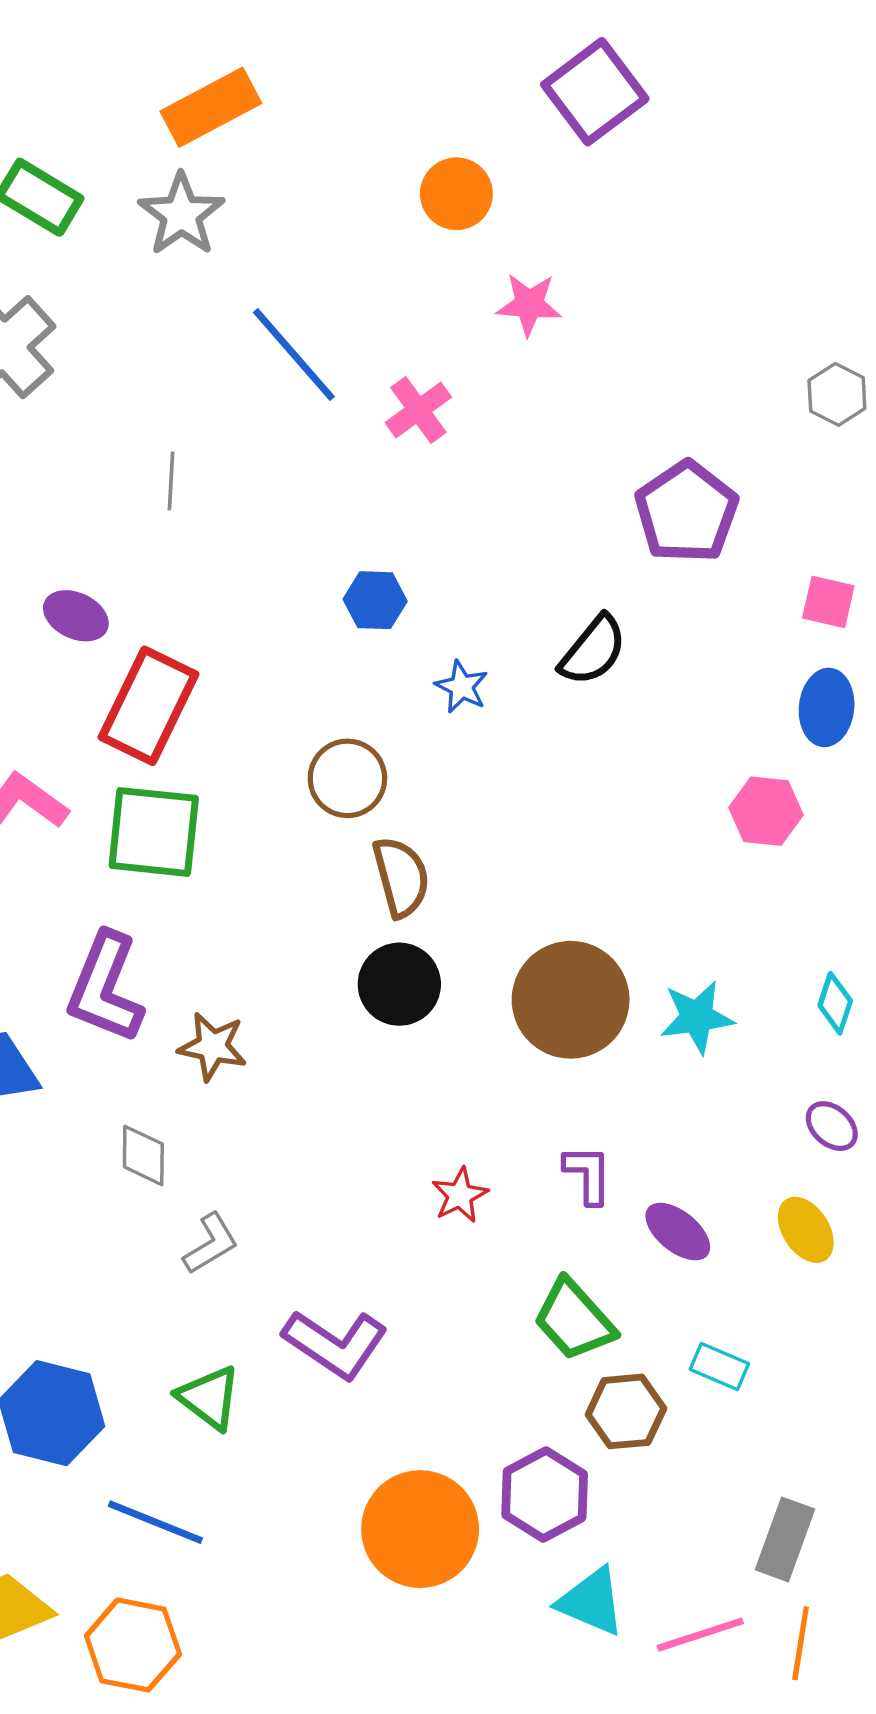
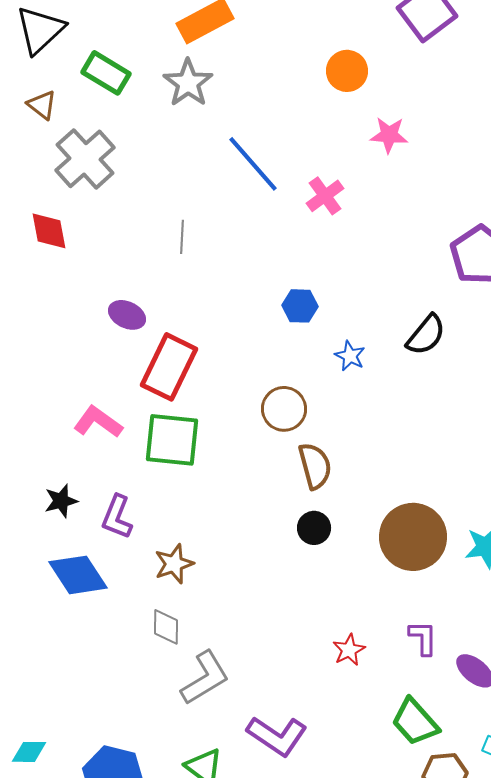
black circle: (399, 984) -> (314, 528), size x0.7
purple L-shape: (105, 988) -> (117, 517), moved, size x0.7
brown star: (213, 1046) -> (174, 564), moved, turned -30
gray L-shape: (211, 1244) -> (205, 678), size x1.5

